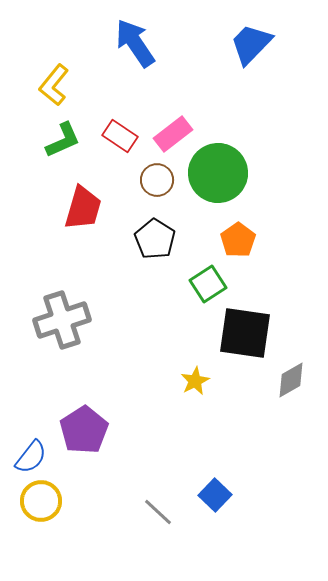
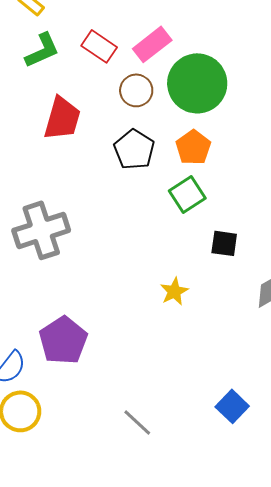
orange pentagon: (238, 240) -> (193, 147), moved
black square: (245, 333) -> (224, 243), size x0.5
blue square: (215, 495) -> (232, 406), moved

